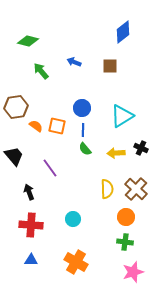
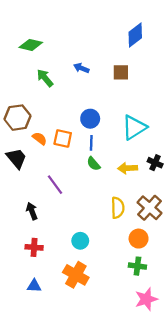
black trapezoid: (14, 156) -> (16, 158), moved
red cross: (31, 225) -> (34, 247), size x0.7
orange cross: (76, 262) -> (76, 275), moved

